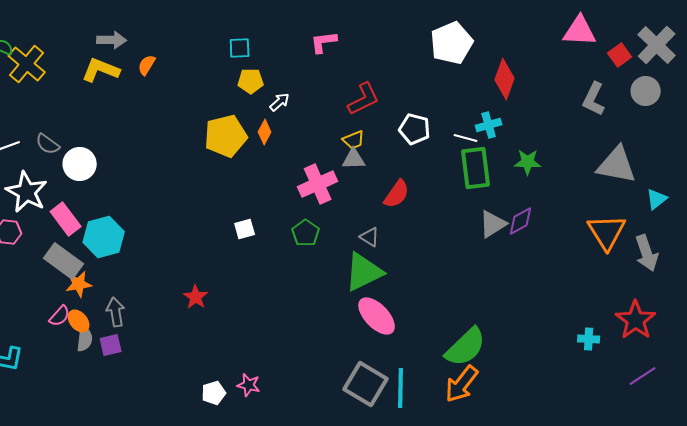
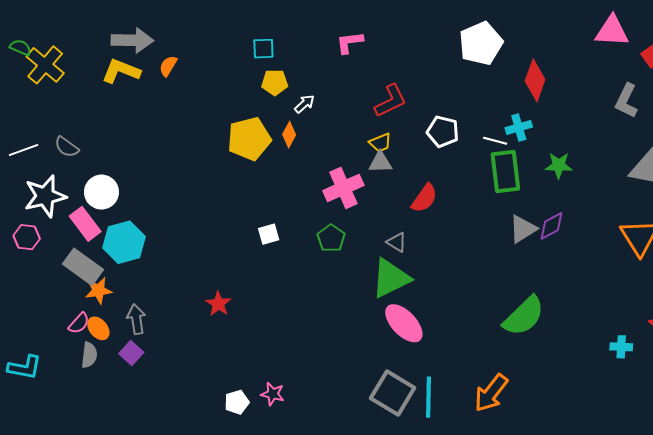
gray arrow: (112, 40) -> (132, 40), size x1.4
white circle: (80, 164) -> (101, 192), moved
white star: (27, 192) -> (45, 196), turned 30
gray semicircle: (85, 339) -> (89, 355), moved
purple square: (111, 345) -> (131, 353), turned -35
green semicircle: (466, 347) -> (524, 316), moved

